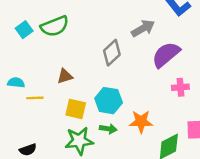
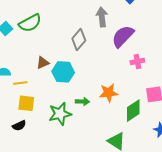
gray arrow: (143, 28) -> (102, 17), turned -60
cyan hexagon: (109, 101) -> (63, 72), moved
yellow square: (76, 109) -> (26, 103), moved

